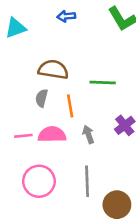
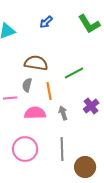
blue arrow: (66, 16) -> (46, 22), turned -40
green line: (103, 83) -> (74, 73), turned -30
pink line: (23, 136) -> (10, 98), moved

